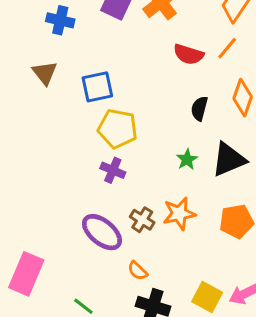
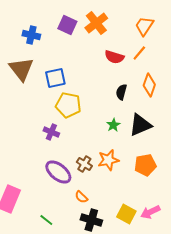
brown triangle: (45, 73) -> (21, 69), size x1.5
purple cross: (113, 170) -> (51, 132), moved

